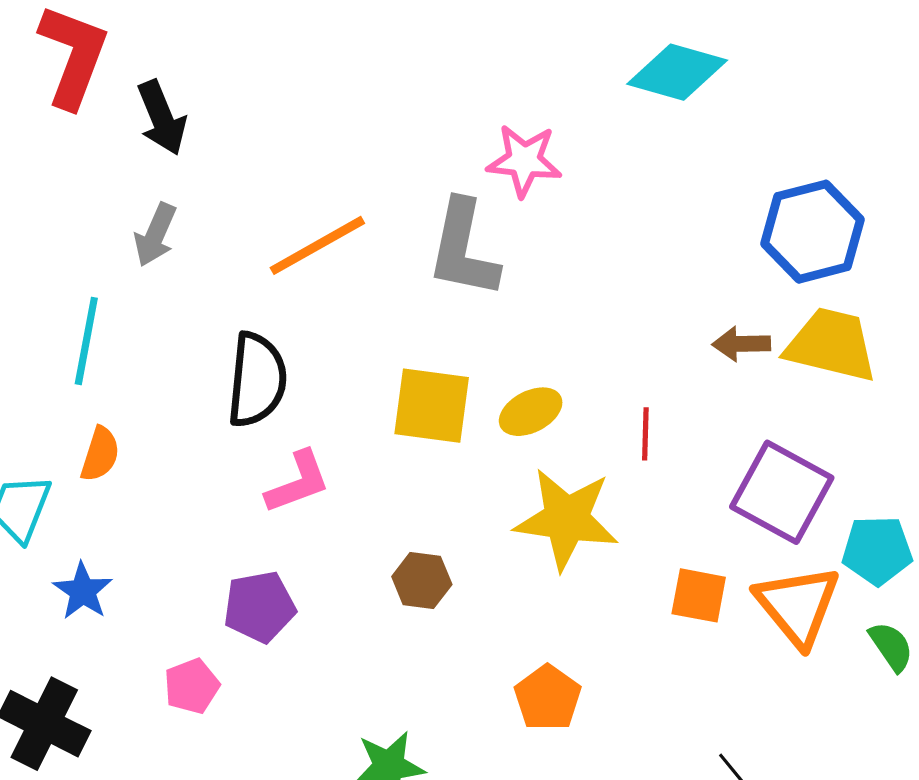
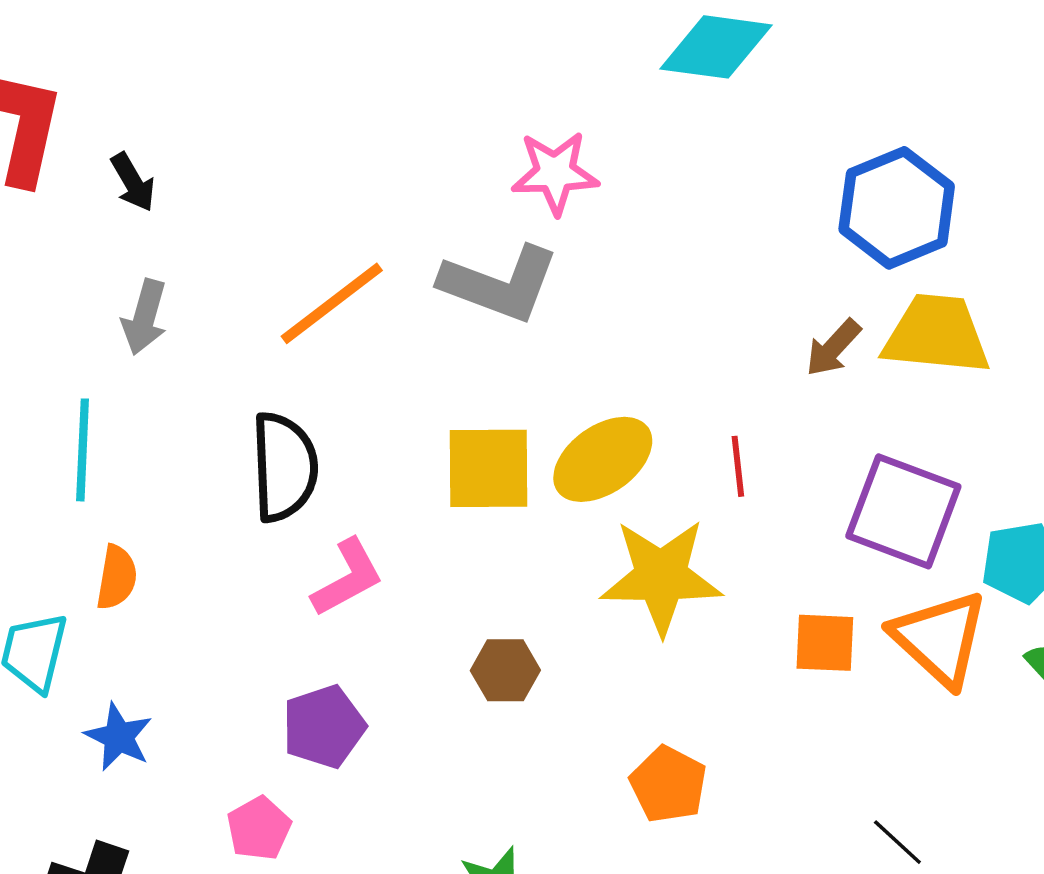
black arrow: (162, 118) -> (133, 182), size x0.7
gray L-shape: (463, 249) -> (500, 284), turned -73
brown arrow: (741, 344) -> (833, 348), turned -38
yellow ellipse: (531, 412) -> (603, 459), size x1.4

